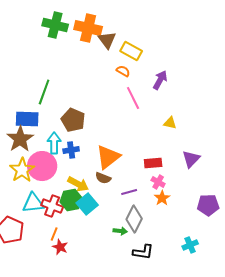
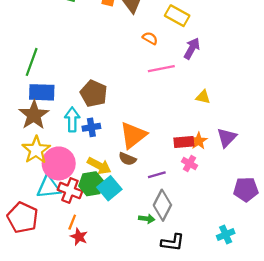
yellow rectangle: (131, 51) -> (177, 16), moved
green line: (44, 92) -> (32, 62), moved
pink line: (133, 98) -> (161, 69), turned -75
pink circle: (42, 166) -> (59, 163), moved
orange star: (162, 198) -> (199, 141), moved

